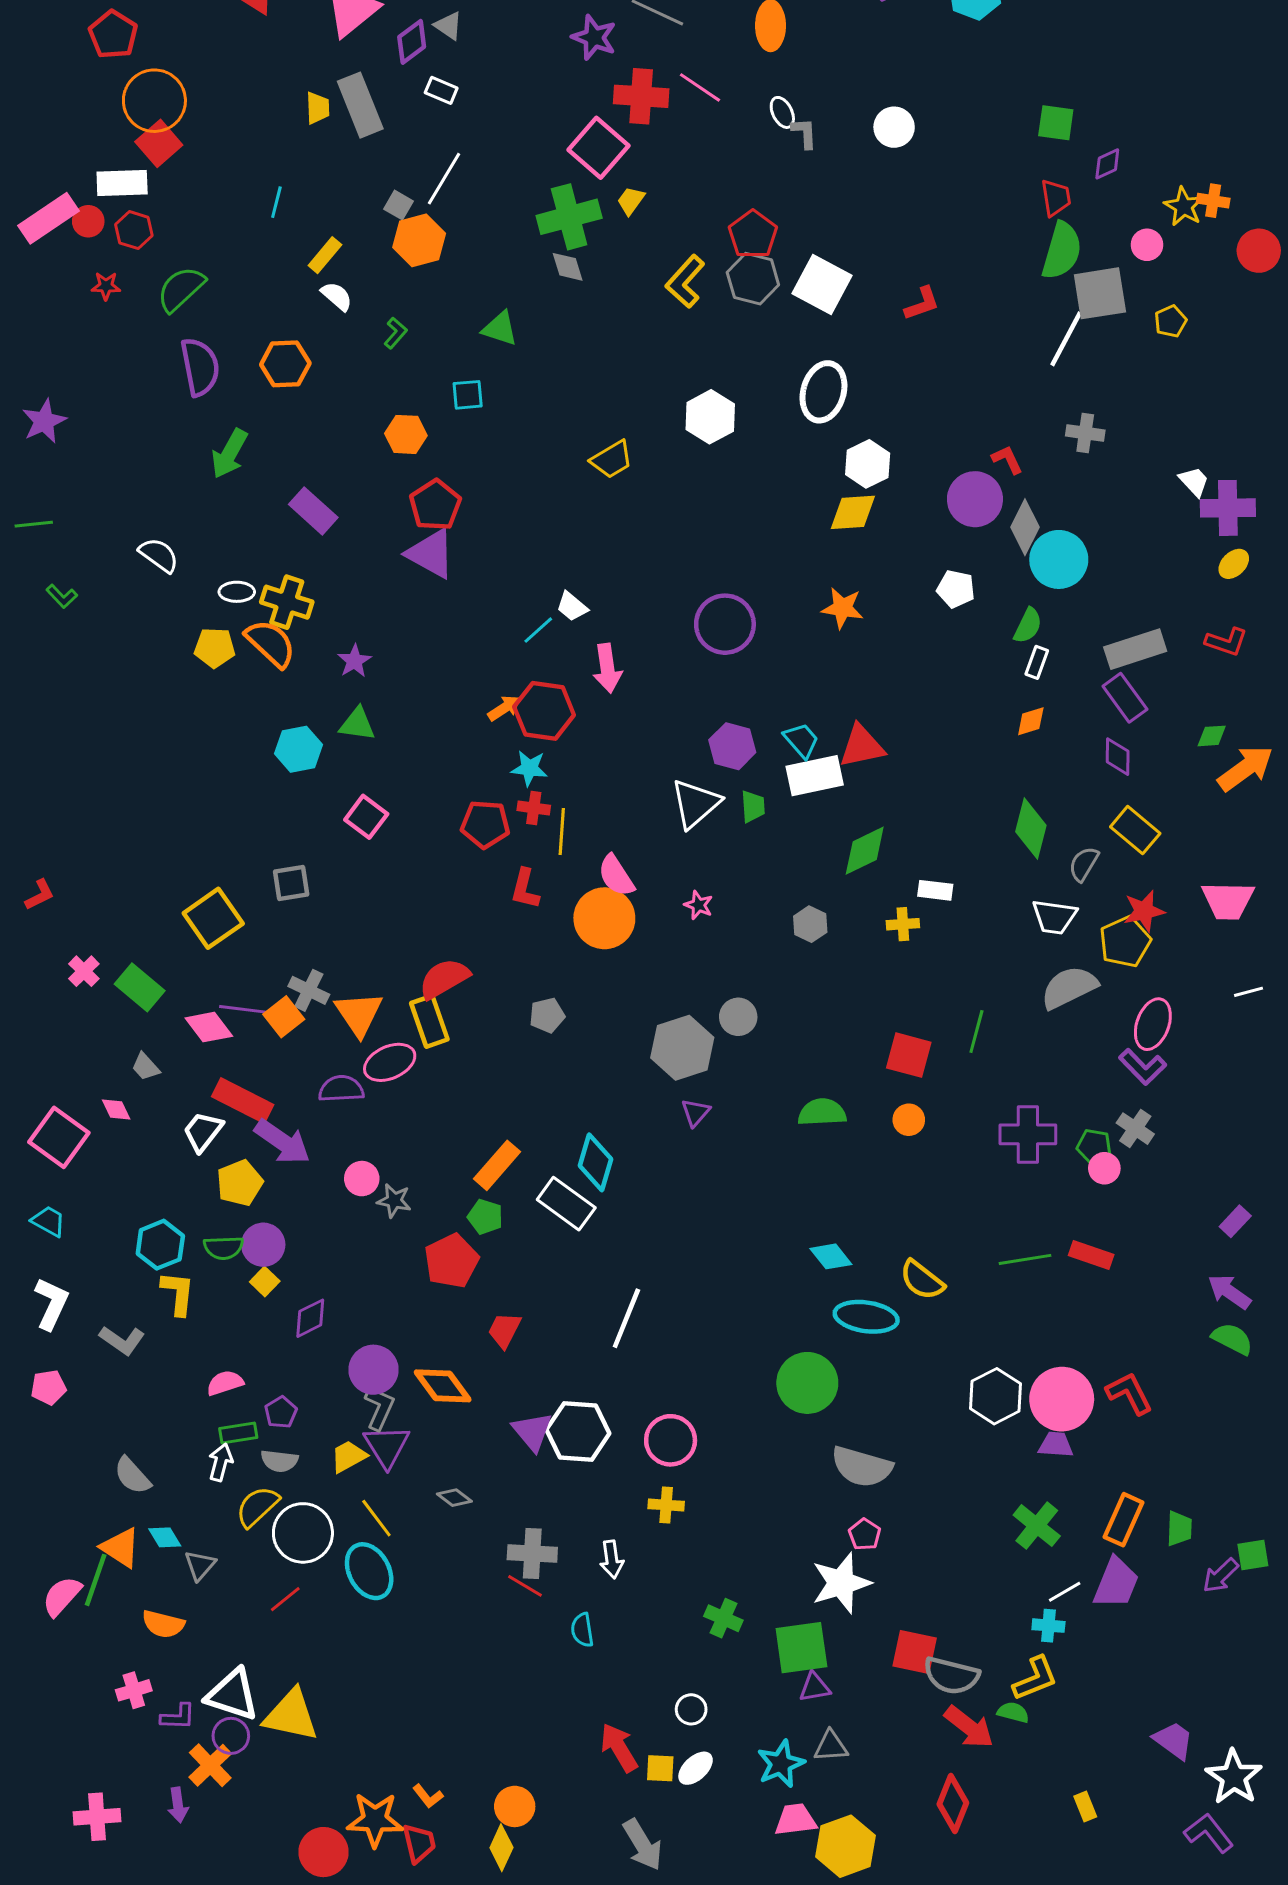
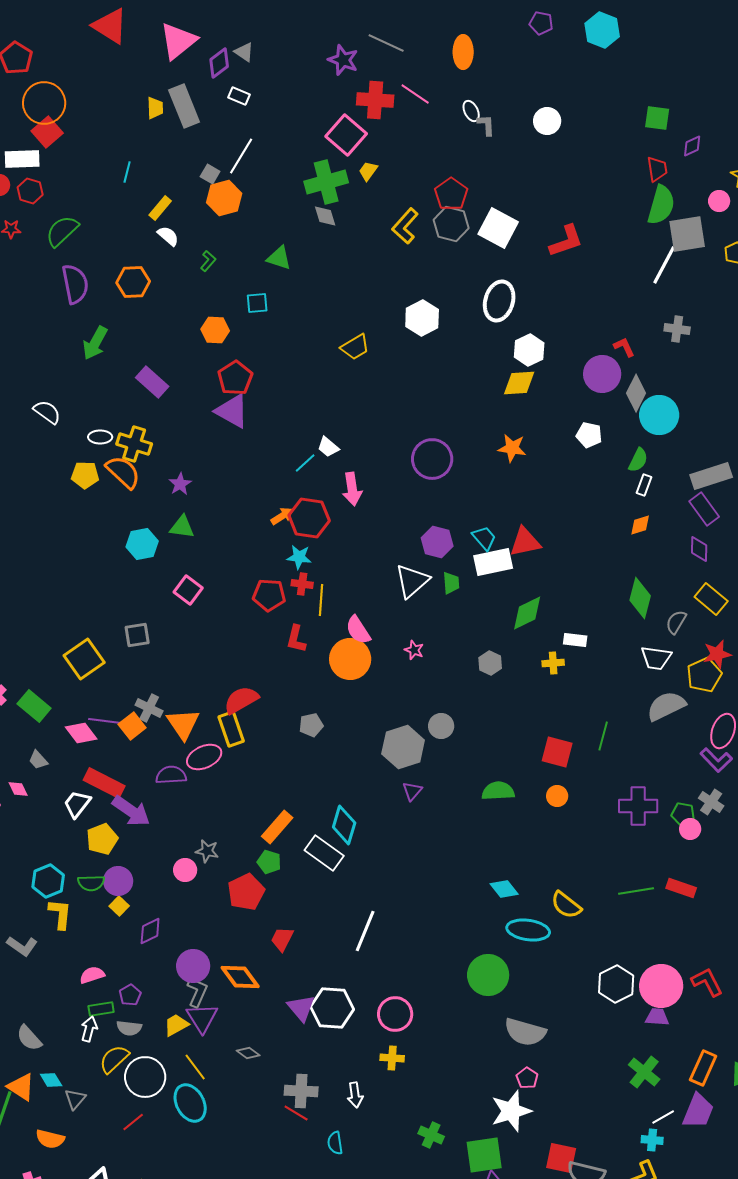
red L-shape: (922, 304) -> (566, 241), size x1.4
pink circle: (362, 1179) -> (185, 870), moved

